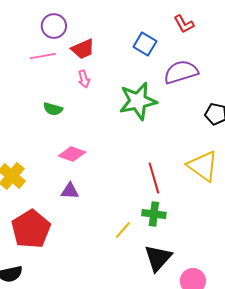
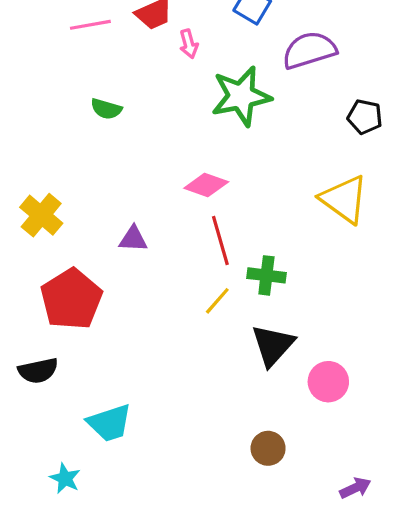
pink arrow: (84, 79) -> (189, 44), moved
pink diamond: (72, 154) -> (206, 185), moved
red line: (154, 178) -> (220, 241), moved

